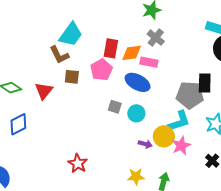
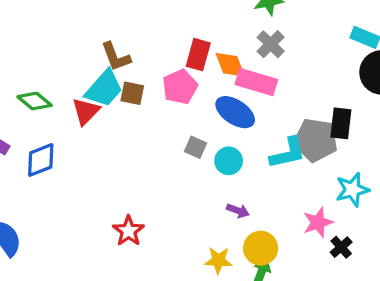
cyan trapezoid: (71, 35) -> (104, 89), moved
orange diamond: (132, 53) -> (230, 65), turned 70
pink rectangle: (149, 62) -> (256, 82), size x1.4
cyan L-shape: (179, 121) -> (288, 153), moved
yellow circle: (164, 136) -> (261, 248), moved
pink star: (181, 146) -> (318, 222), moved

